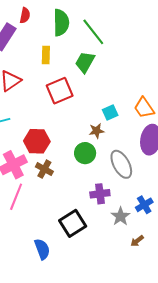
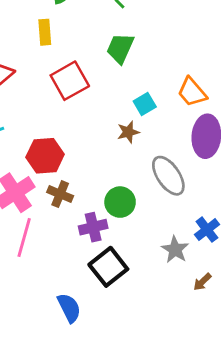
green trapezoid: (85, 62) -> (120, 48), moved
green circle: (85, 153) -> (120, 202), moved
purple cross: (100, 194) -> (93, 227), moved

